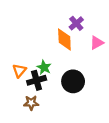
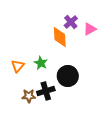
pink triangle: (97, 43) -> (90, 29), moved
black cross: (37, 80) -> (46, 91), moved

